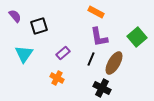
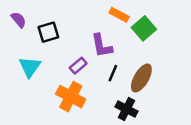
purple L-shape: (99, 37) -> (102, 46), moved
green square: (137, 37) -> (144, 28), moved
orange cross: (57, 78) -> (71, 97), size x1.6

